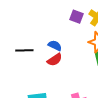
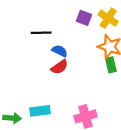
black line: (24, 50) -> (41, 33), moved

